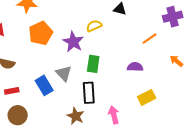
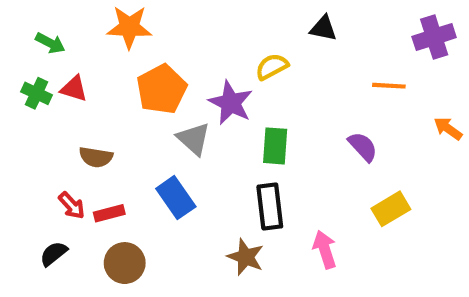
orange line: (149, 39) -> (389, 86), turned 42
purple semicircle: (135, 67) -> (363, 147), turned 49
gray triangle: (64, 73) -> (194, 139), moved

